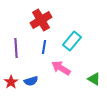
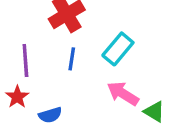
pink arrow: (61, 68) -> (123, 94), moved
red star: (11, 82) -> (17, 97), moved

